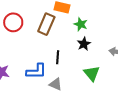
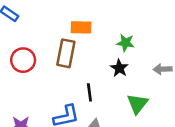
green star: (81, 24) -> (125, 43), moved
green triangle: (92, 73) -> (137, 104), turned 30

